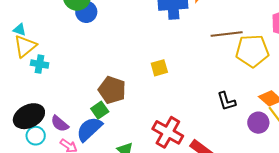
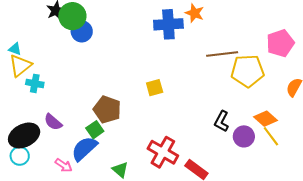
black L-shape: (226, 101) -> (222, 121), turned 45
purple circle: (258, 123) -> (244, 136), moved
purple semicircle: (60, 124) -> (53, 122), moved
cyan circle: (36, 136) -> (20, 156), moved

